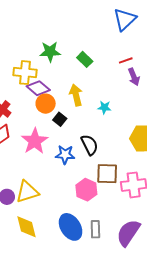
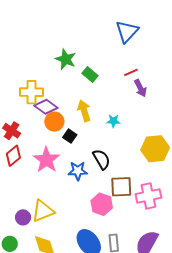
green star: (50, 52) -> (66, 59), moved, turned 30

